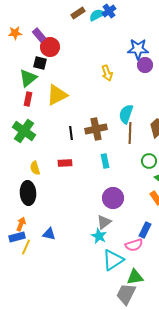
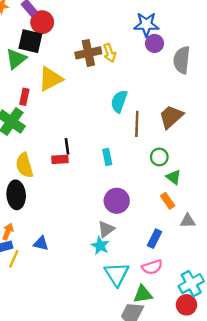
black square: (40, 63) -> (30, 41), size x1.5
red rectangle: (28, 99) -> (24, 97), moved
cyan semicircle: (126, 114) -> (119, 101), moved
brown cross: (96, 129) -> (88, 53), moved
black line: (71, 133) -> (67, 146), moved
yellow semicircle: (35, 168) -> (24, 165), size x1.5
pink semicircle: (134, 245) -> (152, 267), moved
cyan triangle: (113, 260) -> (117, 274), turned -30

